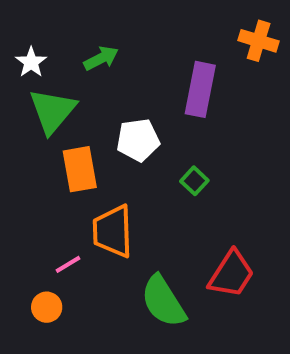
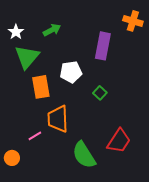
orange circle: (47, 307) -> (12, 158), moved

